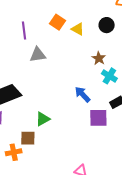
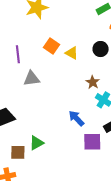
brown square: (28, 138) -> (18, 152), moved

